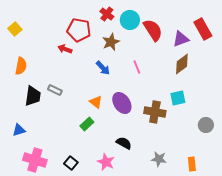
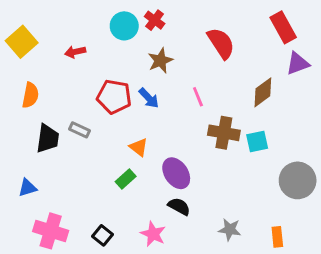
cyan circle: (130, 20) -> (124, 26), moved
yellow square: (15, 29) -> (22, 42), size x1.5
red rectangle: (203, 29) -> (283, 27), moved
red pentagon: (79, 30) -> (114, 97), moved
purple triangle: (181, 39) -> (298, 63), moved
red arrow: (65, 49) -> (75, 52), moved, turned -32
purple ellipse: (122, 103) -> (176, 173), moved
brown cross: (155, 112) -> (224, 133), moved
gray circle: (206, 125) -> (298, 180), size x1.6

